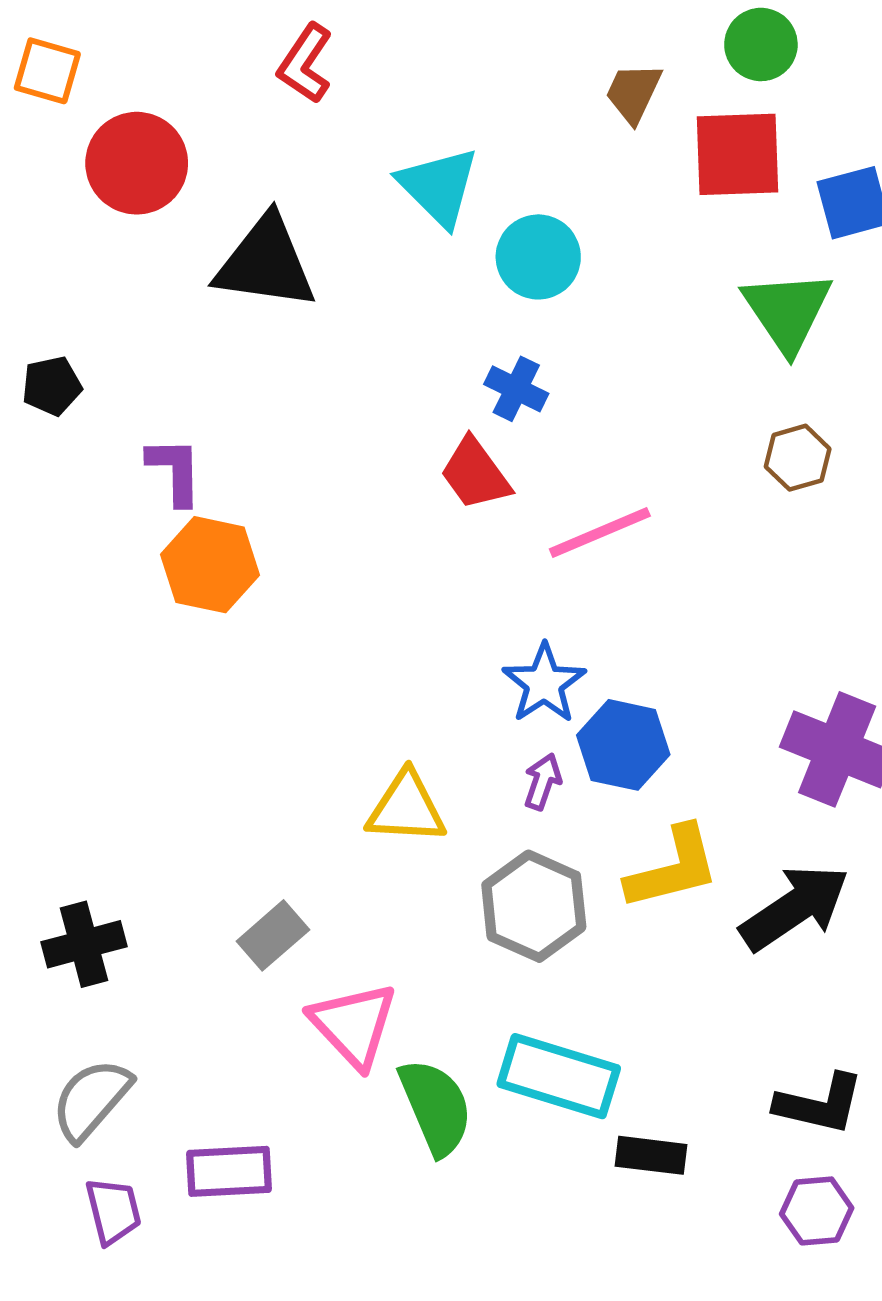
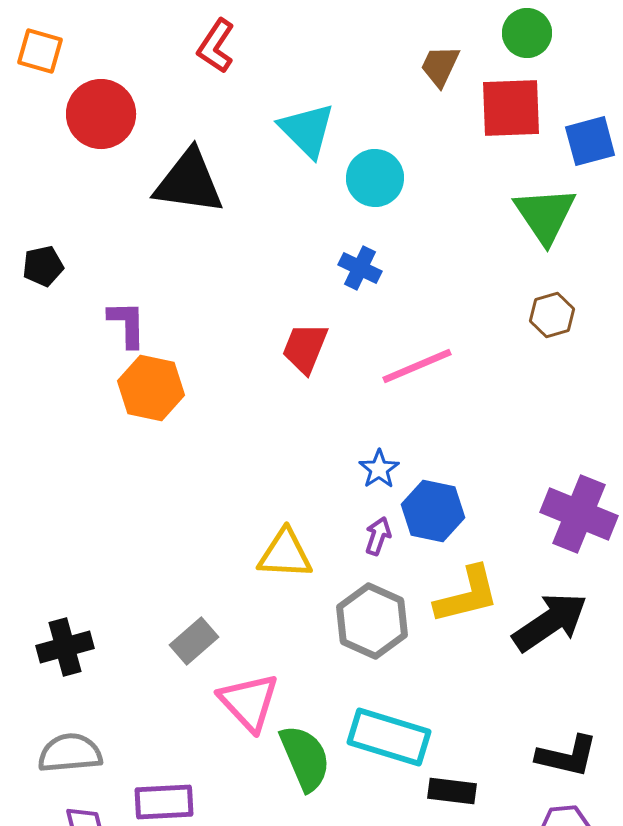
red trapezoid: (475, 474) -> (305, 348), moved, turned 58
blue star: (544, 683) -> (379, 469), size x0.7
gray semicircle: (91, 1100) -> (70, 753), turned 44

